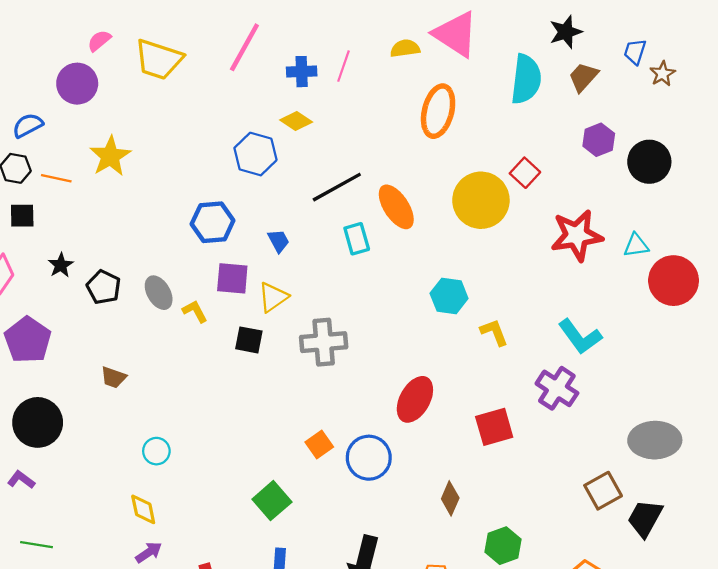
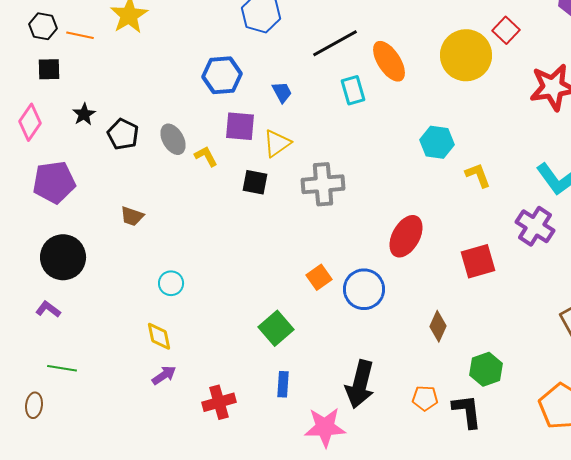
purple pentagon: (28, 340) -> (54, 182), turned 30

